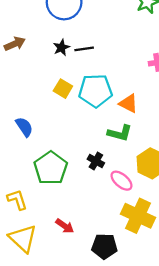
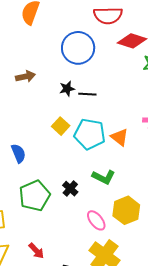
orange triangle: (128, 104) -> (120, 137), moved
black cross: (96, 161) -> (70, 189), moved

